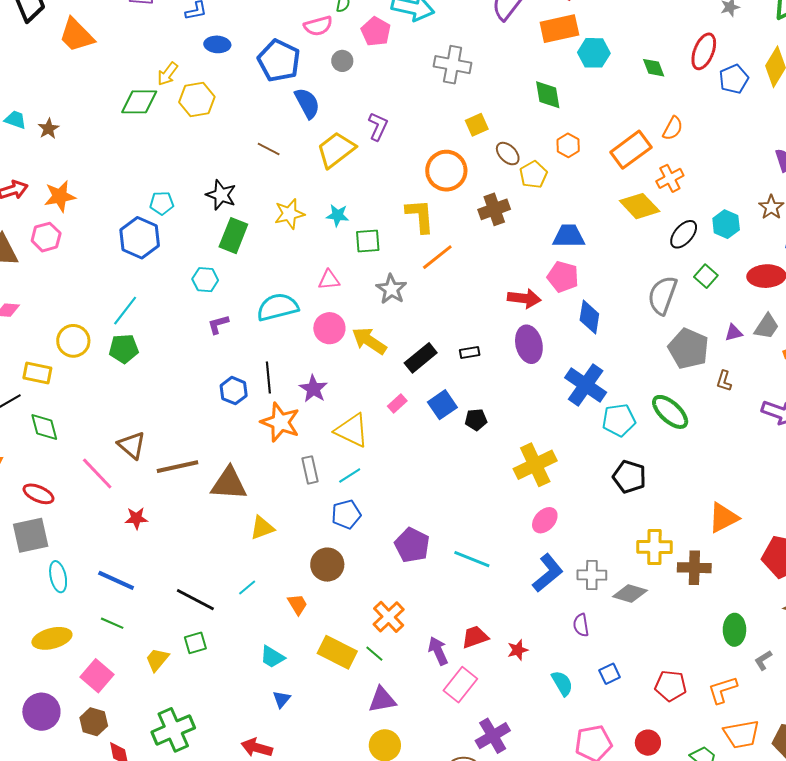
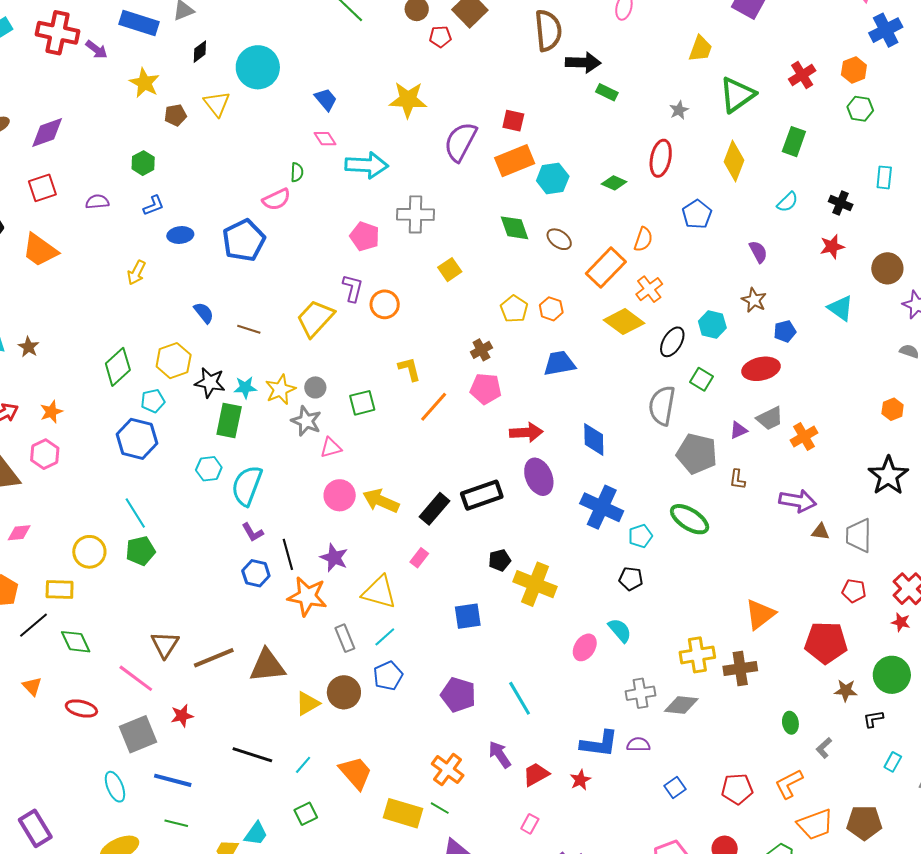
pink pentagon: (376, 32) -> (365, 236), moved
blue pentagon: (279, 61) -> (244, 240), turned 30
gray circle: (342, 61) -> (315, 387), moved
green diamond: (654, 68) -> (614, 183), turned -35
blue pentagon: (734, 79) -> (697, 214), moved
yellow hexagon: (197, 99) -> (174, 361), moved
green diamond: (139, 102) -> (118, 367), moved, turned -33
blue semicircle: (307, 103) -> (204, 313), moved, size x0.7
orange hexagon: (568, 145) -> (551, 309), moved
brown ellipse: (508, 154) -> (559, 239), moved
orange circle: (446, 171) -> (385, 304), moved, size x0.7
orange star: (60, 196) -> (51, 412), size x0.7
brown cross: (494, 209) -> (481, 350), size x0.7
cyan star: (337, 215) -> (245, 388), moved
yellow L-shape: (420, 216) -> (409, 369), size x0.7
pink pentagon: (563, 277) -> (486, 389), moved
gray star: (391, 289) -> (306, 421), moved
cyan semicircle: (278, 307) -> (247, 486), moved, turned -45
cyan line: (125, 311) -> (135, 513), turned -60
purple L-shape: (218, 324) -> (253, 532), moved, turned -95
gray trapezoid: (767, 326) -> (770, 418), turned 40
black rectangle: (470, 352) -> (482, 495), size x2.0
blue square: (442, 405) -> (468, 616), moved, turned 36
cyan pentagon: (619, 420) -> (640, 536), size x0.7
brown triangle: (132, 445) -> (165, 645), turned 32
yellow cross: (535, 465) -> (535, 584), moved, turned -33
black pentagon: (629, 477) -> (631, 579), moved, size x0.7
gray square: (31, 535) -> (138, 734), moved
cyan line: (472, 559) -> (520, 698), turned 48
brown circle: (327, 565) -> (344, 692), moved
blue L-shape: (548, 573) -> (599, 744), moved, turned 57
black line: (195, 600) -> (252, 755), moved
orange trapezoid: (298, 604) -> (356, 773), size x1.6
purple semicircle: (581, 625) -> (638, 744), turned 110
green ellipse: (734, 630) -> (790, 723), size x0.7
green square: (195, 643) -> (306, 814), moved
purple arrow: (438, 651) -> (500, 754), moved
cyan trapezoid: (272, 657) -> (256, 834), moved, turned -76
cyan semicircle: (562, 683) -> (620, 630), moved
pink rectangle: (460, 685) -> (530, 824), size x0.6

